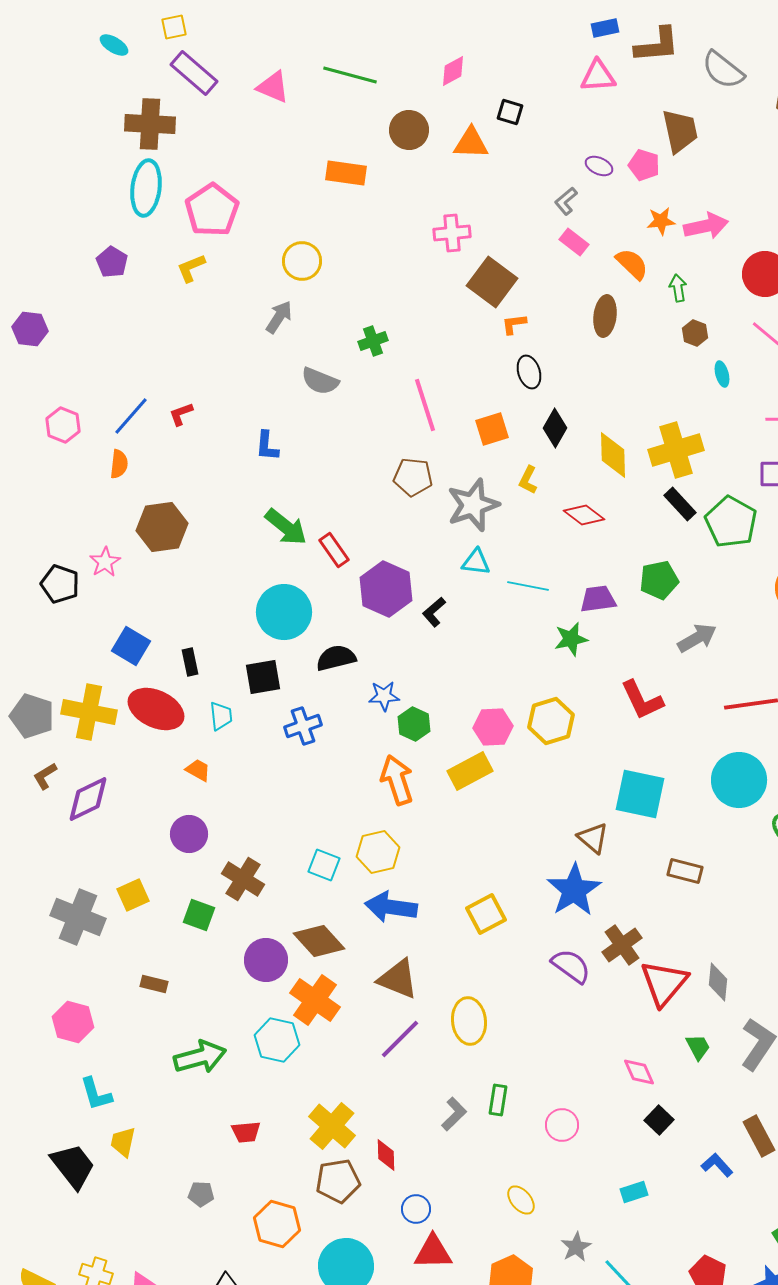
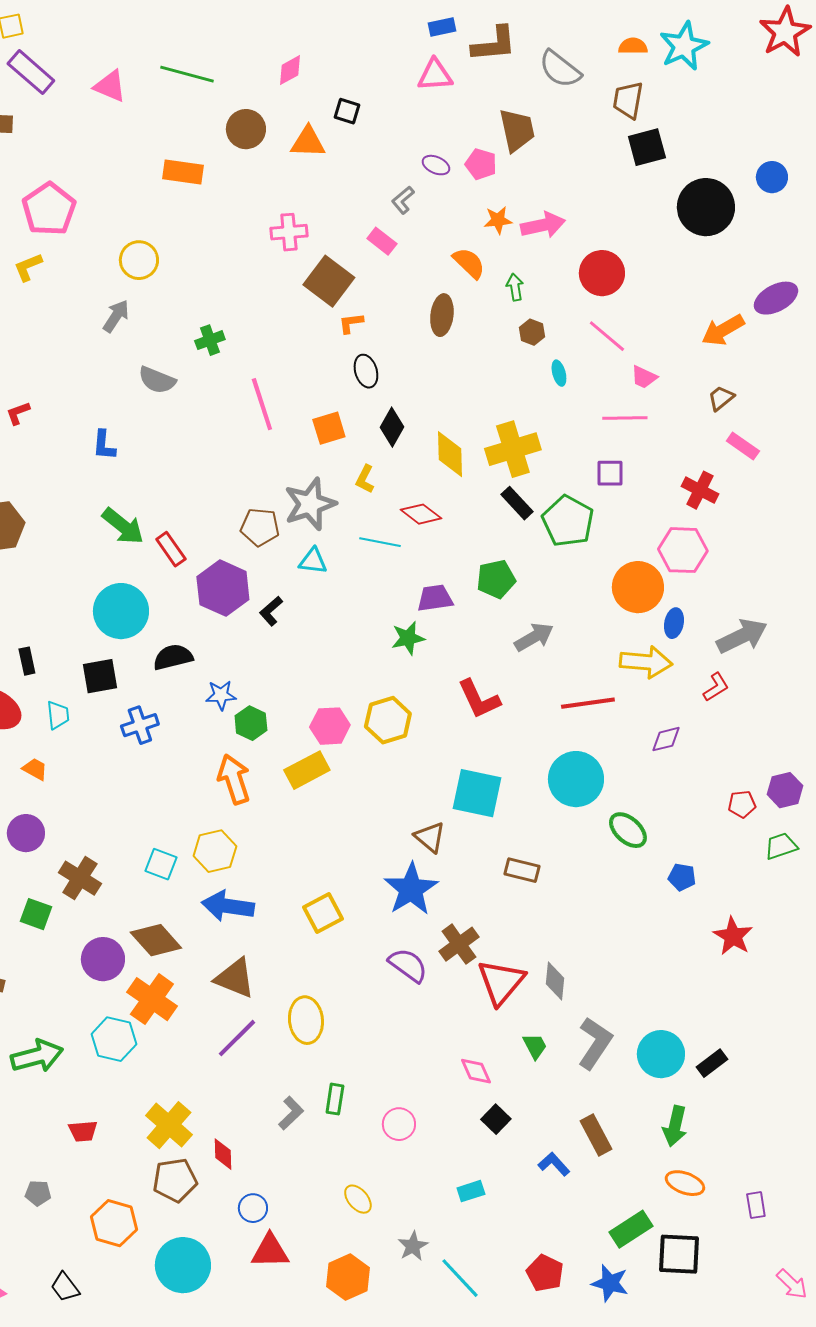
pink rectangle: (574, 242) -> (382, 241), moved
brown pentagon: (413, 477) -> (260, 527), moved
cyan line: (528, 586) -> (380, 542), moved

